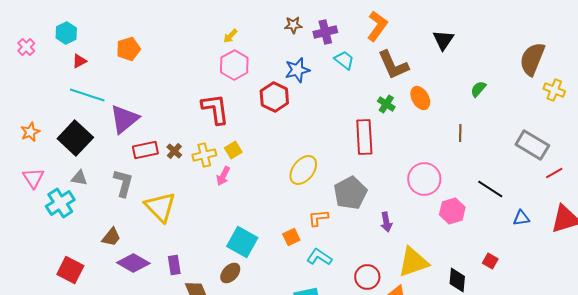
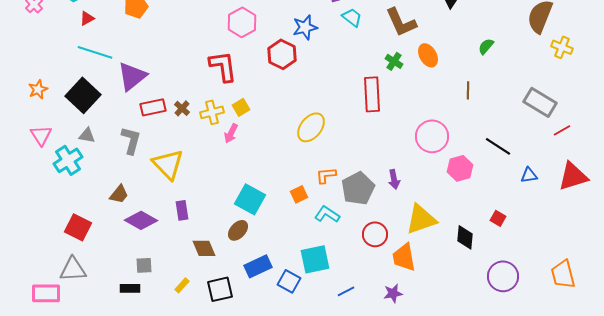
gray pentagon: (350, 193) -> (358, 188), moved
purple rectangle: (174, 265) -> (182, 210), moved

